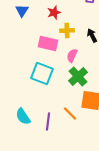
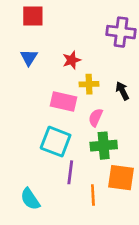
green cross: (78, 77) -> (104, 146), turned 36
orange line: (70, 114) -> (93, 195), turned 42
purple line: (48, 122) -> (70, 172), moved

